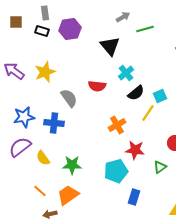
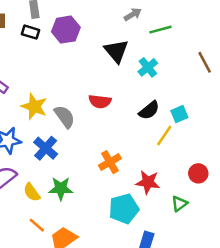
yellow star: (45, 72) -> (34, 107), moved, turned -30
cyan cross: (126, 73) -> (148, 67), moved
blue cross: (54, 123) -> (46, 148), turned 36
orange cross: (117, 125) -> (110, 162), moved
green star: (72, 165) -> (61, 189), moved
orange line: (40, 191) -> (37, 225), moved

